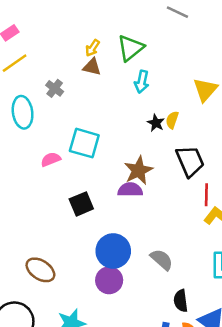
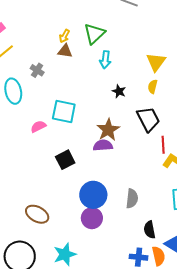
yellow semicircle: (172, 120) -> (153, 87), moved
gray semicircle: (162, 260) -> (132, 199), turned 60

